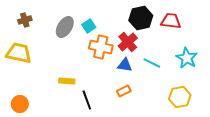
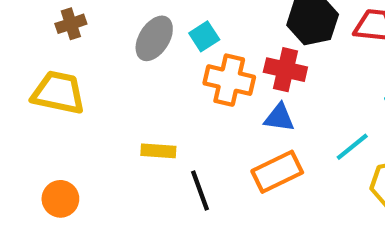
red cross: (128, 42) -> (285, 70), turned -36
cyan line: (152, 63) -> (352, 147), moved, turned -66
orange rectangle: (124, 91) -> (277, 172), size x1.6

